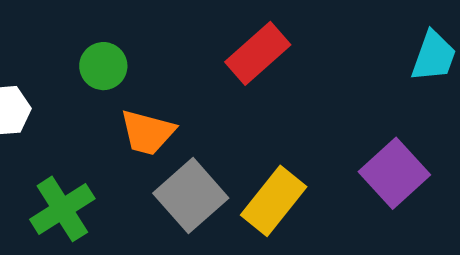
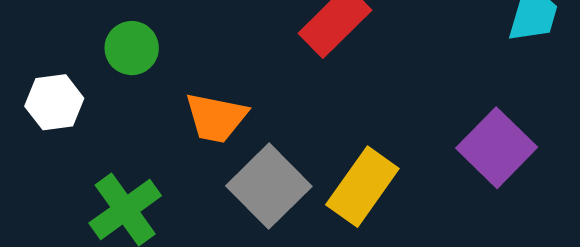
green circle: (103, 66) -> (132, 48), moved

